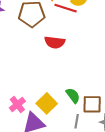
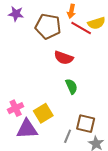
green semicircle: (73, 95) -> (71, 86), moved

